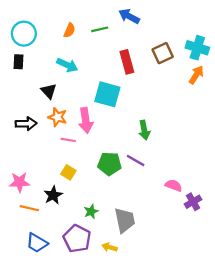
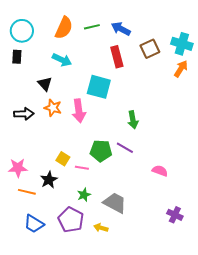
blue arrow: (129, 16) -> (121, 29), moved
orange semicircle: (69, 30) -> (64, 28), size x1.6
pink line: (68, 140) -> (82, 168), moved
purple cross: (193, 202) -> (175, 215), moved, turned -35
gray trapezoid: (125, 220) -> (115, 203), turned -50

